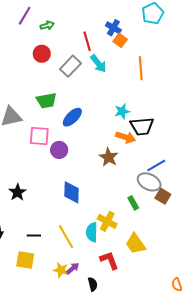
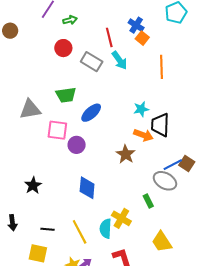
gray rectangle: (70, 66) -> (92, 62), turned 75
black trapezoid: (142, 126) -> (160, 125), turned 95
brown square: (163, 196) -> (187, 164), moved
yellow trapezoid: (135, 244) -> (162, 242), moved

